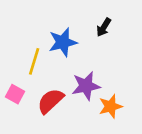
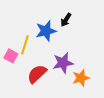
black arrow: (104, 27) -> (66, 20), moved
pink square: (15, 94) -> (11, 56), moved

